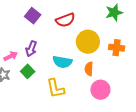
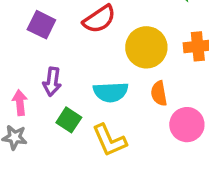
pink arrow: (11, 56) -> (20, 103), turned -56
green square: (28, 71) -> (69, 120), moved

